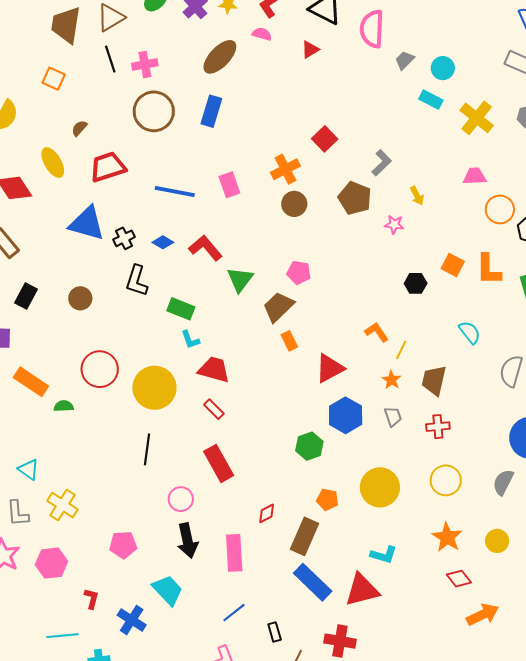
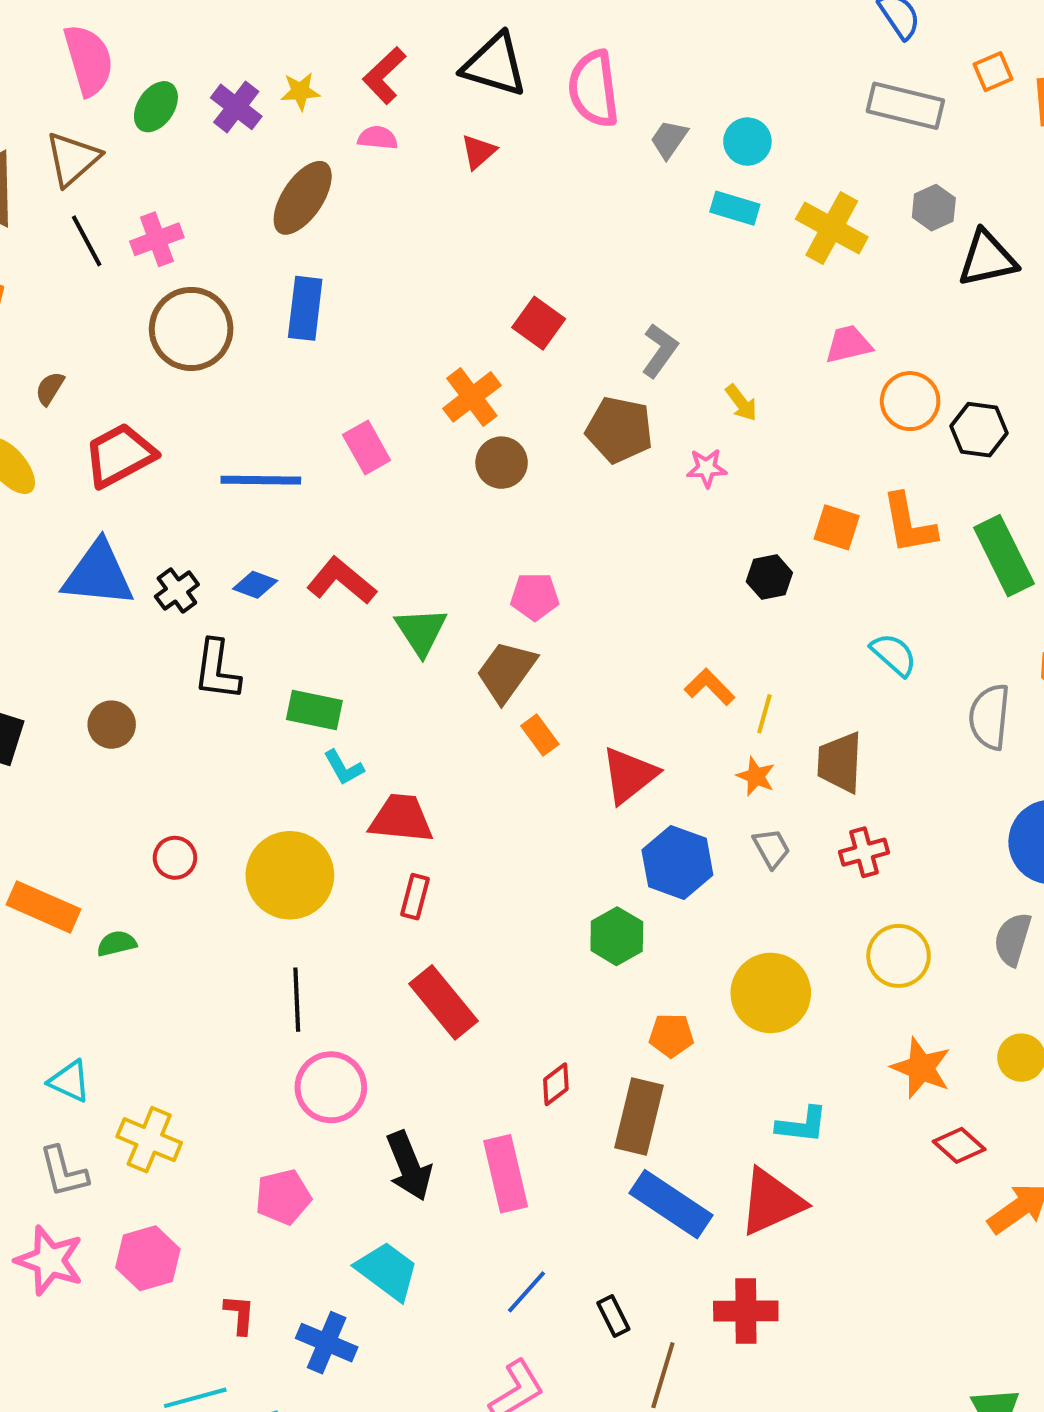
red circle: (100, 369) -> (175, 858), size x0.6
red rectangle: (214, 409) -> (415, 897), turned 70
pink circle: (181, 499) -> (331, 1087), moved, size x1.4

